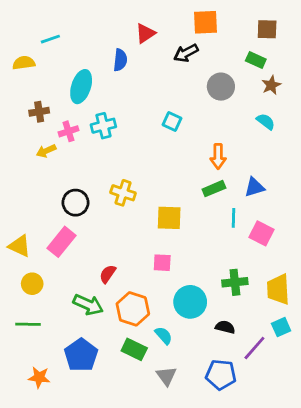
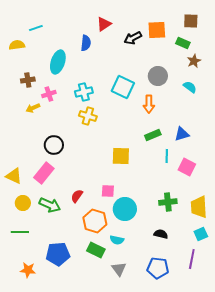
orange square: (206, 22) -> (157, 30), moved
gray circle: (221, 87) -> (158, 76), moved
cyan square: (172, 122) -> (123, 87), size x1.6
cyan cross: (103, 126) -> (84, 92), moved
orange arrow: (218, 156) -> (149, 104), moved
yellow cross: (123, 193) -> (88, 116), moved
pink square: (162, 263) -> (108, 191), moved
cyan circle: (190, 302) -> (125, 209), moved
green arrow: (88, 305) -> (50, 205), moved
cyan semicircle: (164, 335) -> (117, 240), turned 144
purple line: (254, 348) -> (192, 259), moved, turned -30
blue pentagon: (81, 355) -> (58, 254), turned 30

